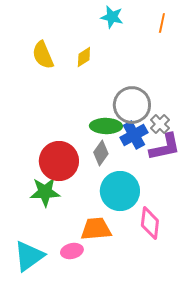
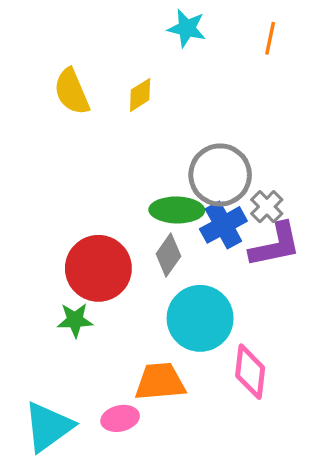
green star: (45, 192) -> (75, 320), size x0.7

